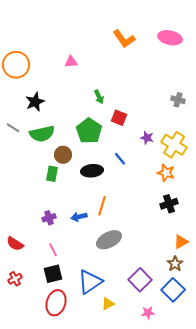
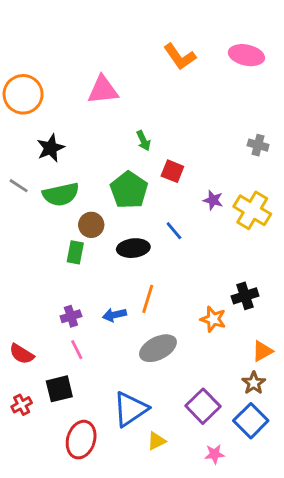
pink triangle: (71, 62) -> (103, 90), size x1.6
orange star: (166, 173) -> (213, 319), moved
pink line: (53, 250) -> (77, 350), moved
black square: (53, 274) -> (59, 389), moved

